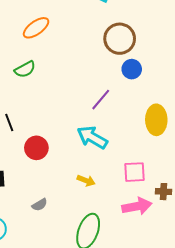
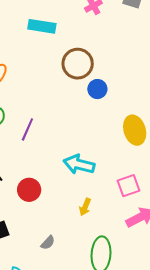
purple line: (101, 100) -> (27, 129), moved
yellow arrow: (86, 181) -> (85, 207), turned 108

